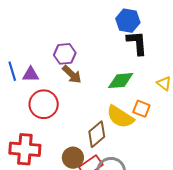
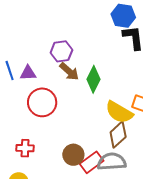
green diamond: (121, 81) -> (93, 79), moved, turned -56
brown diamond: (97, 134) -> (118, 135), moved
red cross: (25, 149) -> (25, 148), size x0.6

